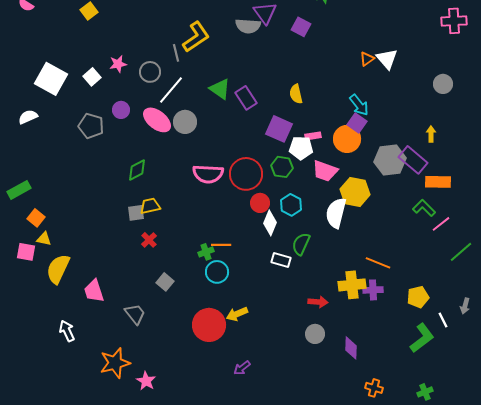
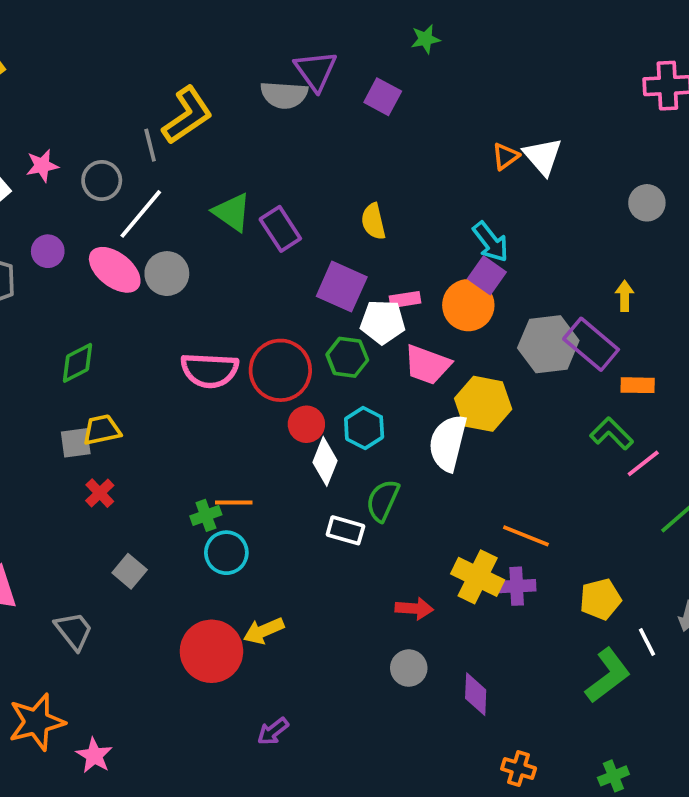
orange rectangle: (438, 182) -> (638, 385), size x0.7
yellow cross: (352, 285) -> (478, 577), turned 32

